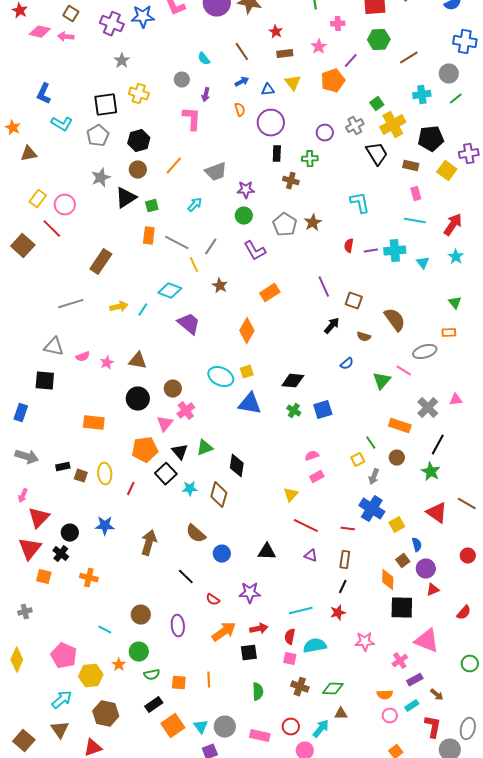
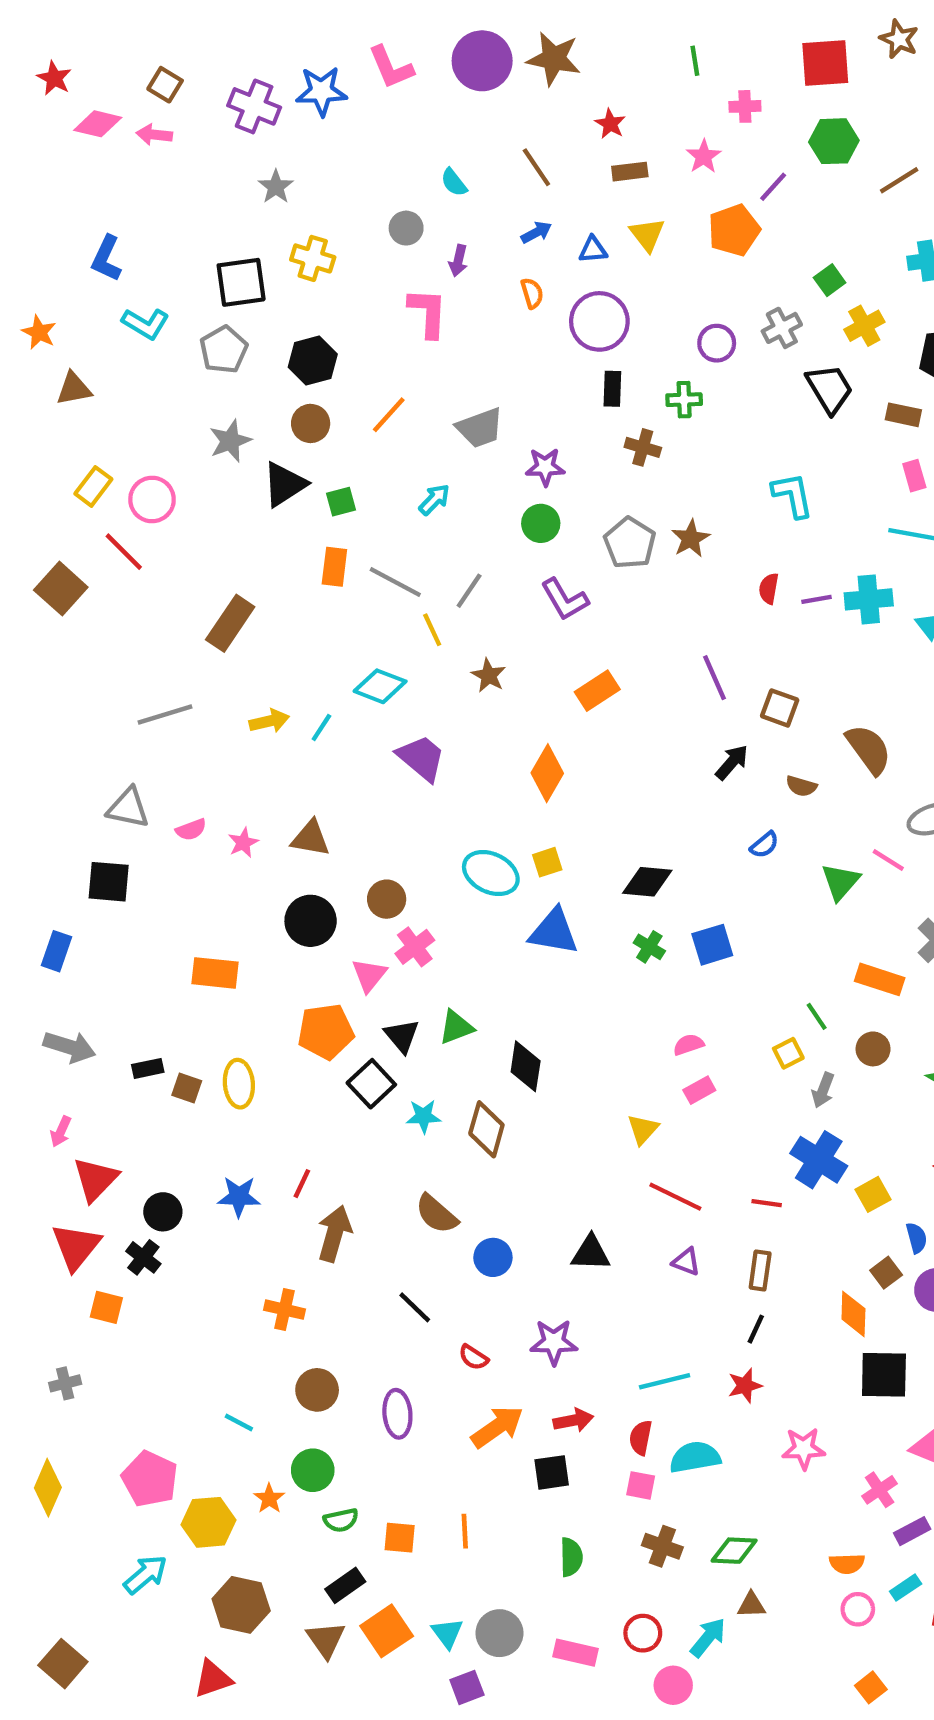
yellow cross: (393, 125) -> (864, 326), size x0.7
red line: (131, 489) -> (302, 1184), moved
orange cross: (89, 578) -> (284, 1310), moved
brown triangle: (60, 730) -> (326, 1640), moved

